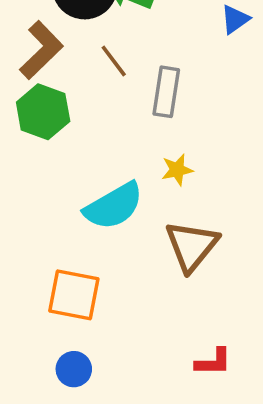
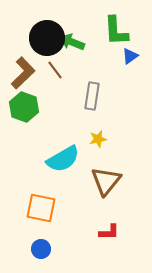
brown line: (114, 61) -> (55, 70), moved
red L-shape: (213, 362) -> (109, 232), moved

